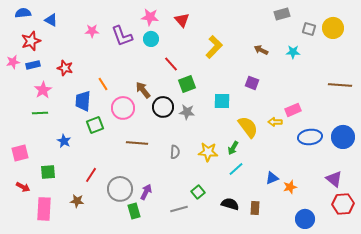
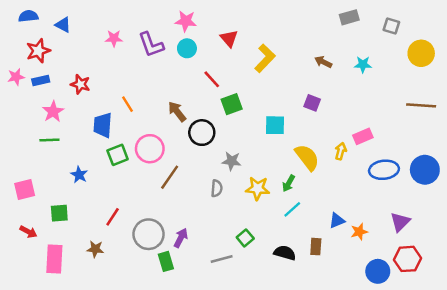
red triangle: (182, 20) -> (229, 38), moved
yellow circle: (333, 28) -> (421, 53), moved
gray square: (309, 29) -> (391, 26), moved
pink circle: (123, 108) -> (150, 149), moved
gray star: (187, 112) -> (232, 161), moved
yellow arrow: (275, 122) -> (341, 151), turned 104
brown line: (137, 143) -> (170, 177), turned -60
purple triangle: (334, 179) -> (400, 222), moved, turned 36
red hexagon: (343, 204) -> (408, 259), moved
brown rectangle: (255, 208) -> (316, 247), moved

